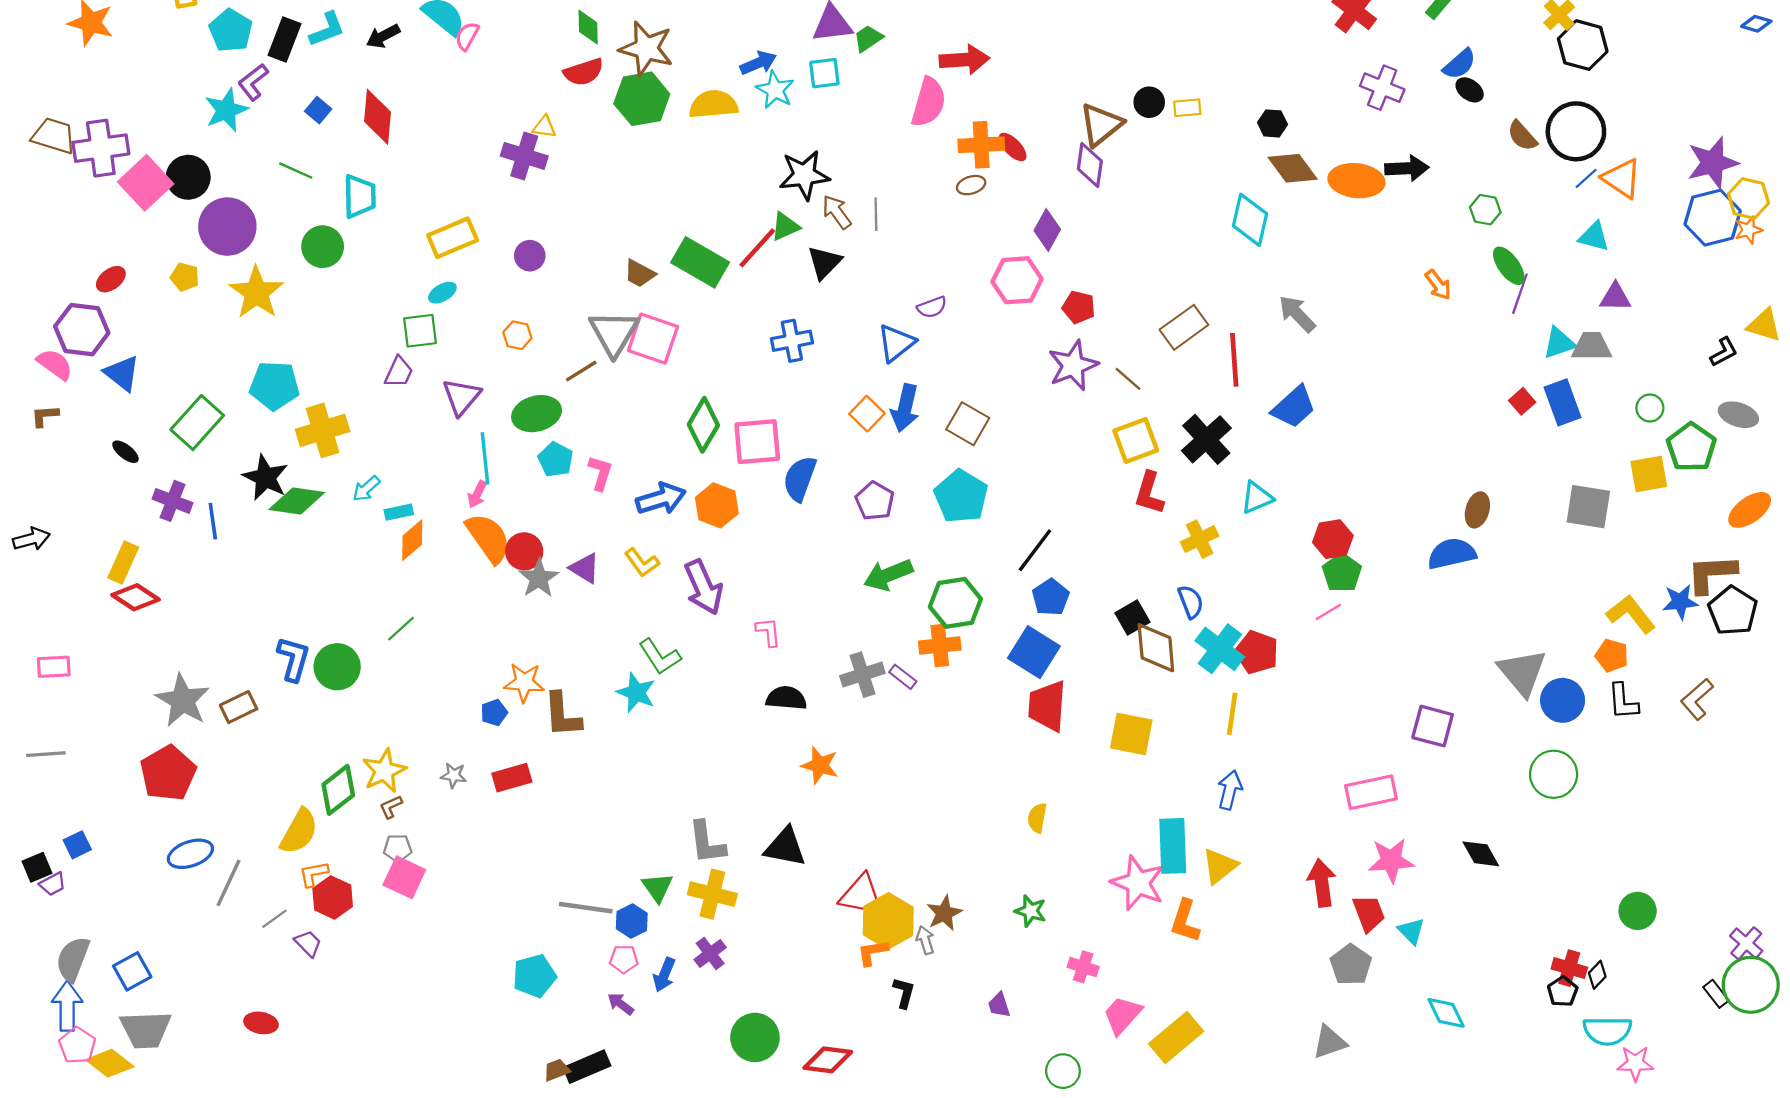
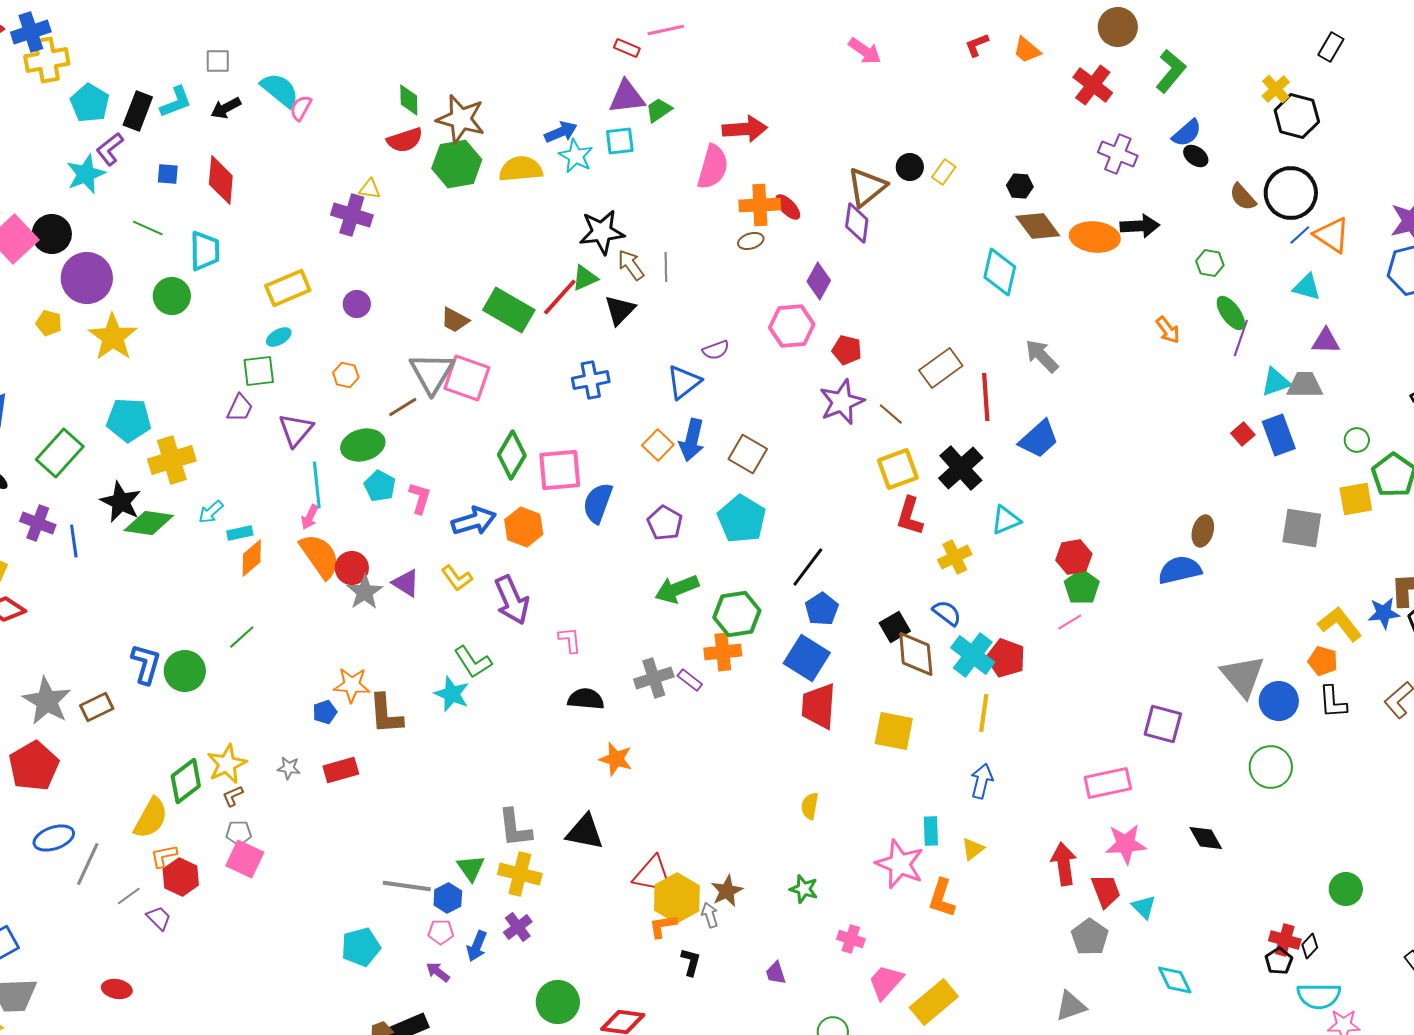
yellow rectangle: (1187, 108) -> (944, 172), turned -50
blue square: (318, 110) -> (168, 174), turned -35
blue semicircle: (1191, 602) -> (947, 613), turned -32
cyan rectangle: (1173, 846) -> (931, 831), size x0.6
yellow triangle: (1220, 866) -> (973, 849), size x0.7

